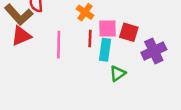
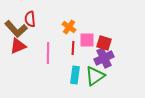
cyan rectangle: (105, 50) -> (75, 75), moved
purple cross: (154, 51) -> (104, 58), moved
green triangle: (118, 74) -> (95, 76), size x1.5

